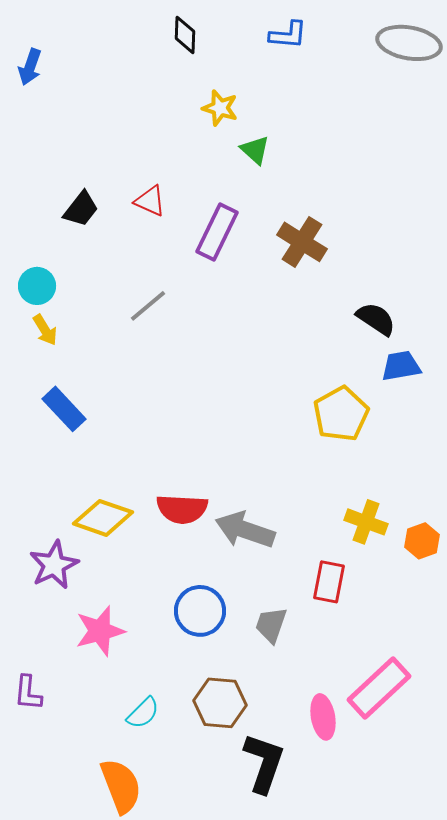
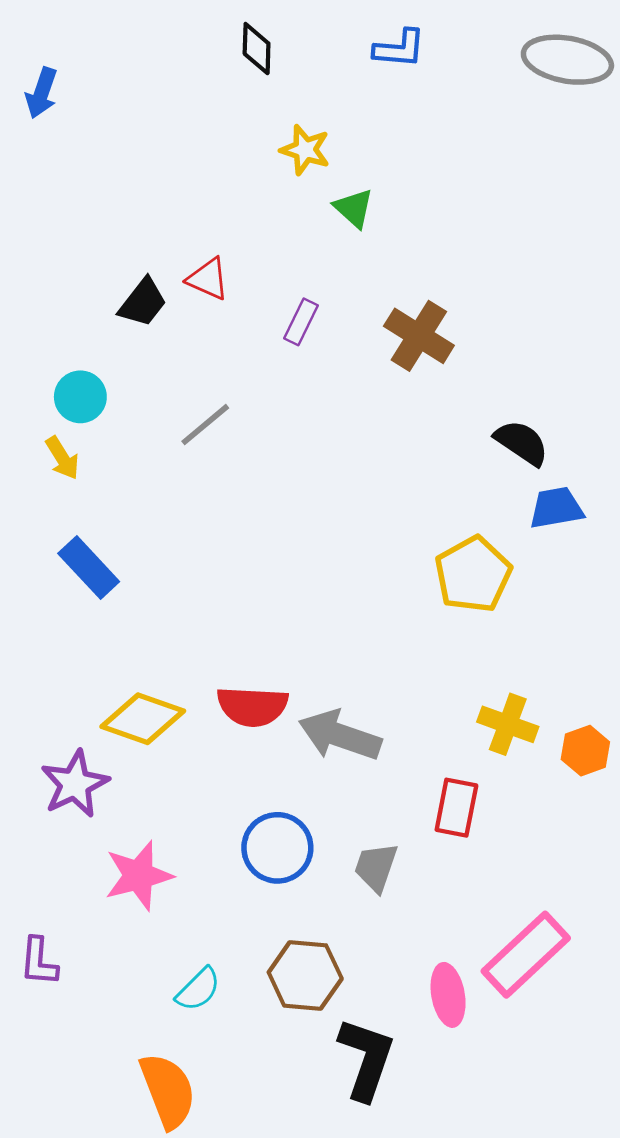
black trapezoid: (81, 209) -> (143, 302), moved
purple rectangle: (217, 232) -> (301, 322), size x0.6
cyan circle: (37, 286) -> (80, 397), moved

